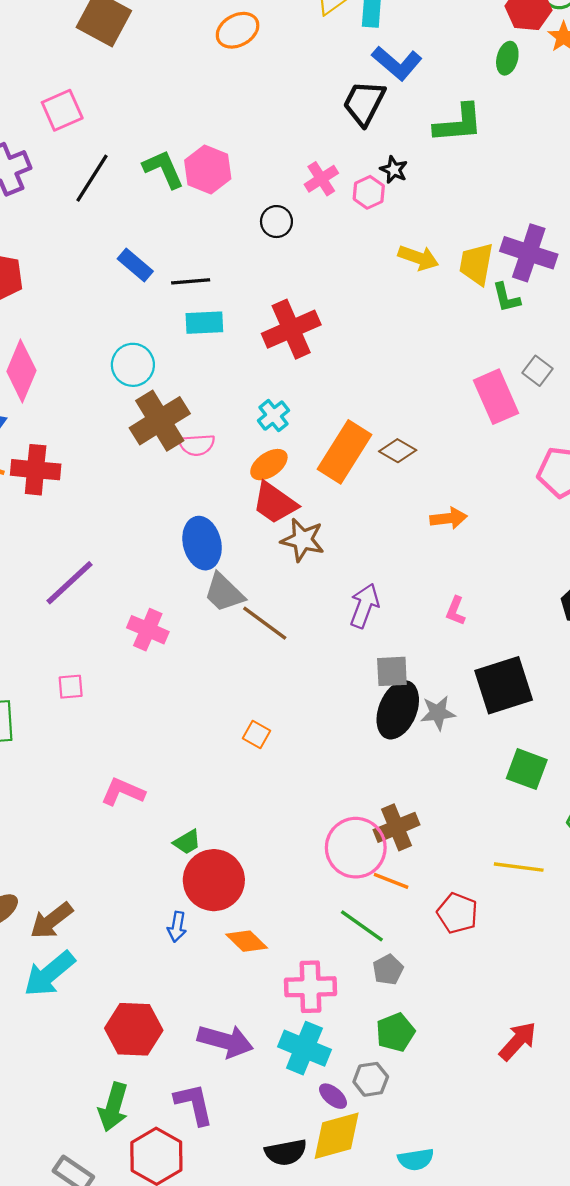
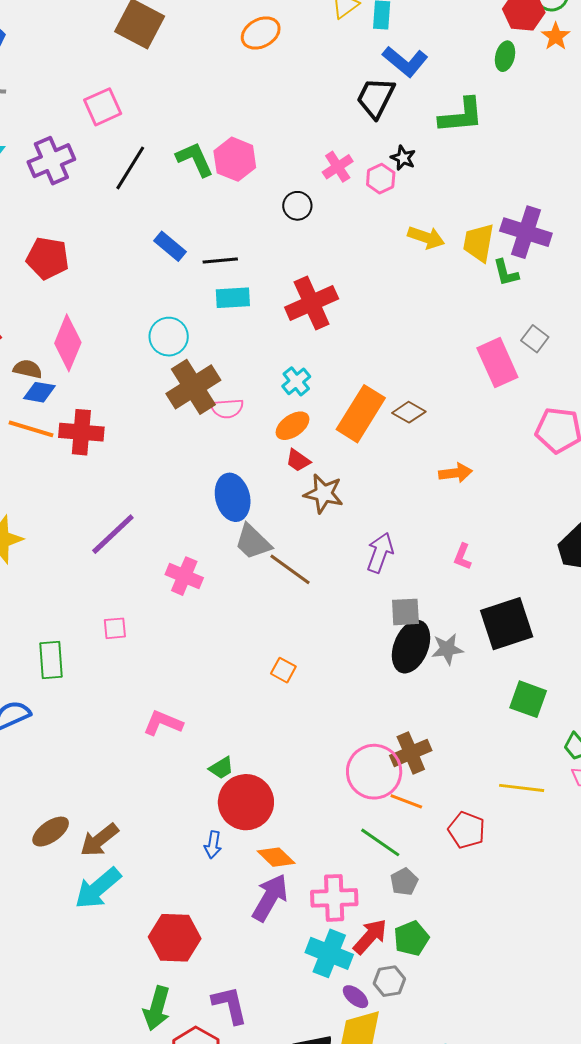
red trapezoid: (275, 503) -> (298, 460), size x0.6
purple arrow: (225, 1041) -> (270, 898), moved, turned -75
red arrow: (518, 1041) -> (370, 936), moved

